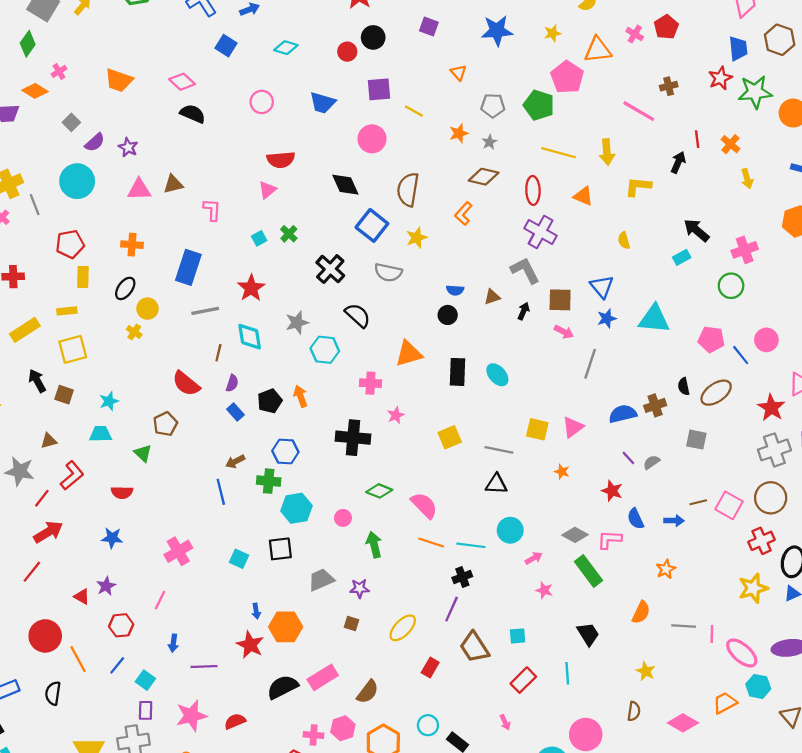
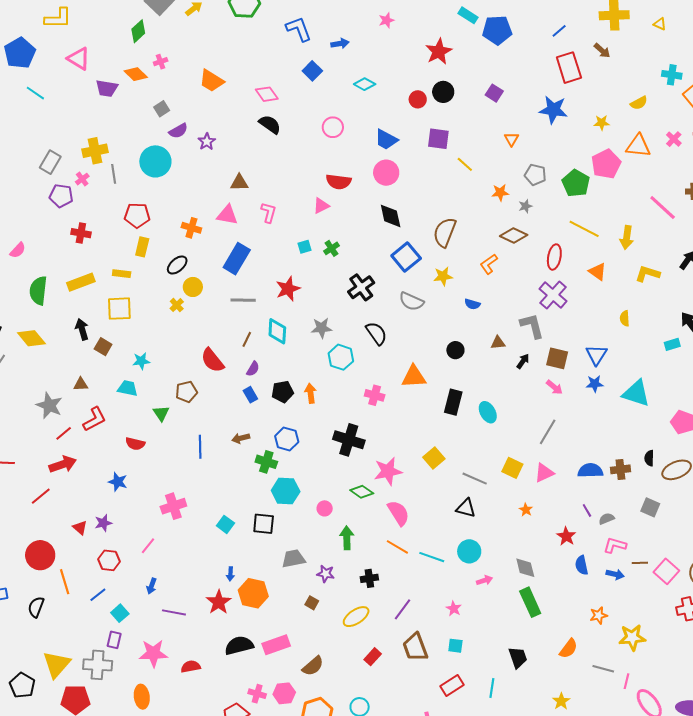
pink circle: (372, 139) -> (386, 173), moved
pink triangle: (139, 190) -> (227, 215), moved
blue semicircle: (455, 290) -> (472, 304), moved
gray line: (590, 364) -> (548, 432), moved
pink star: (396, 415) -> (388, 471), moved, size x1.8
yellow square: (450, 437) -> (434, 458), turned -30
blue line: (221, 492) -> (200, 447), moved
gray diamond: (575, 535) -> (525, 568), turned 35
pink L-shape: (610, 540) -> (615, 545), moved
black cross: (462, 577) -> (369, 578), moved
yellow star: (753, 588) -> (632, 637), moved
pink star: (544, 590) -> (454, 609), moved

